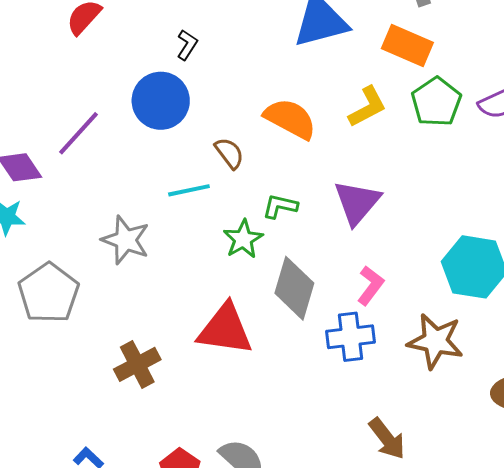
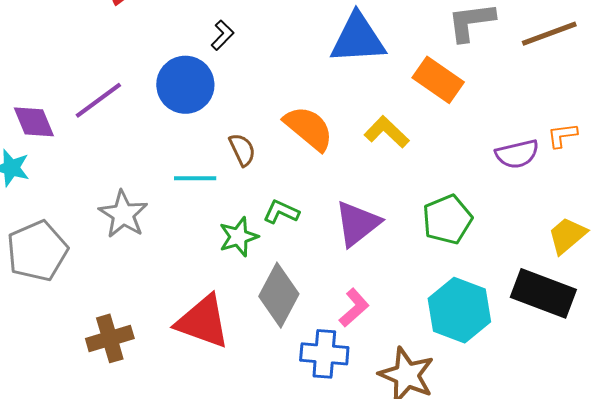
green pentagon: (436, 102) -> (447, 219), moved
yellow L-shape: (367, 107) -> (387, 132), turned -120

